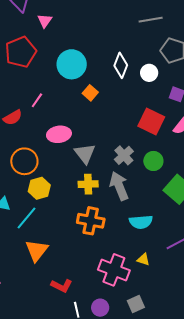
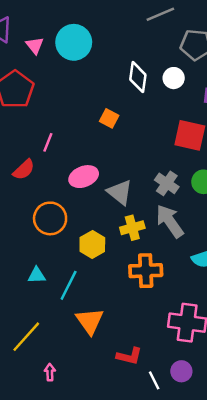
cyan circle: (72, 64) -> (74, 42), moved
yellow hexagon: (39, 188) -> (92, 245), moved

